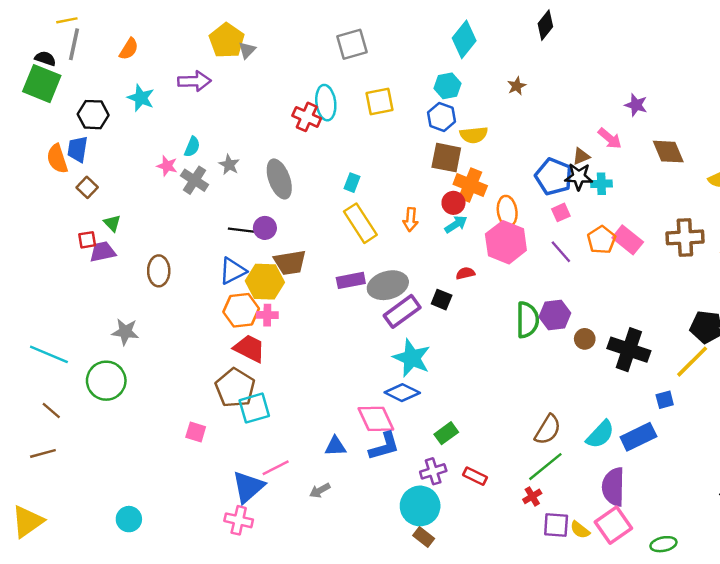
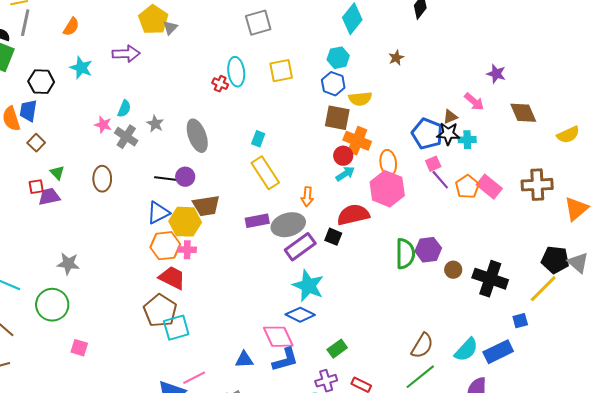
red cross: (307, 117) -> (220, 84), size x0.7
orange arrow: (411, 220) -> (307, 197), moved
purple line: (561, 252) -> (440, 180), moved
brown ellipse: (159, 271) -> (102, 179), moved
red semicircle: (465, 273) -> (353, 215), size x2.0
pink square: (196, 432) -> (79, 348), moved

